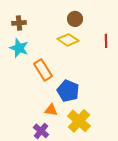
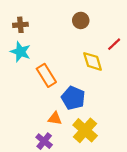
yellow diamond: (68, 40) -> (93, 61), moved, turned 40
red line: (106, 41) -> (114, 44), turned 48

